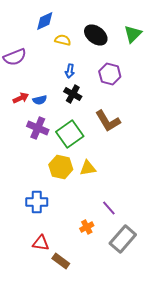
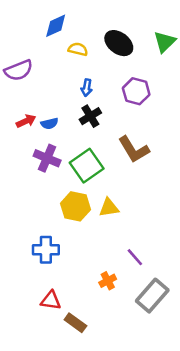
black cross: (73, 94) -> (90, 116), turned 30

